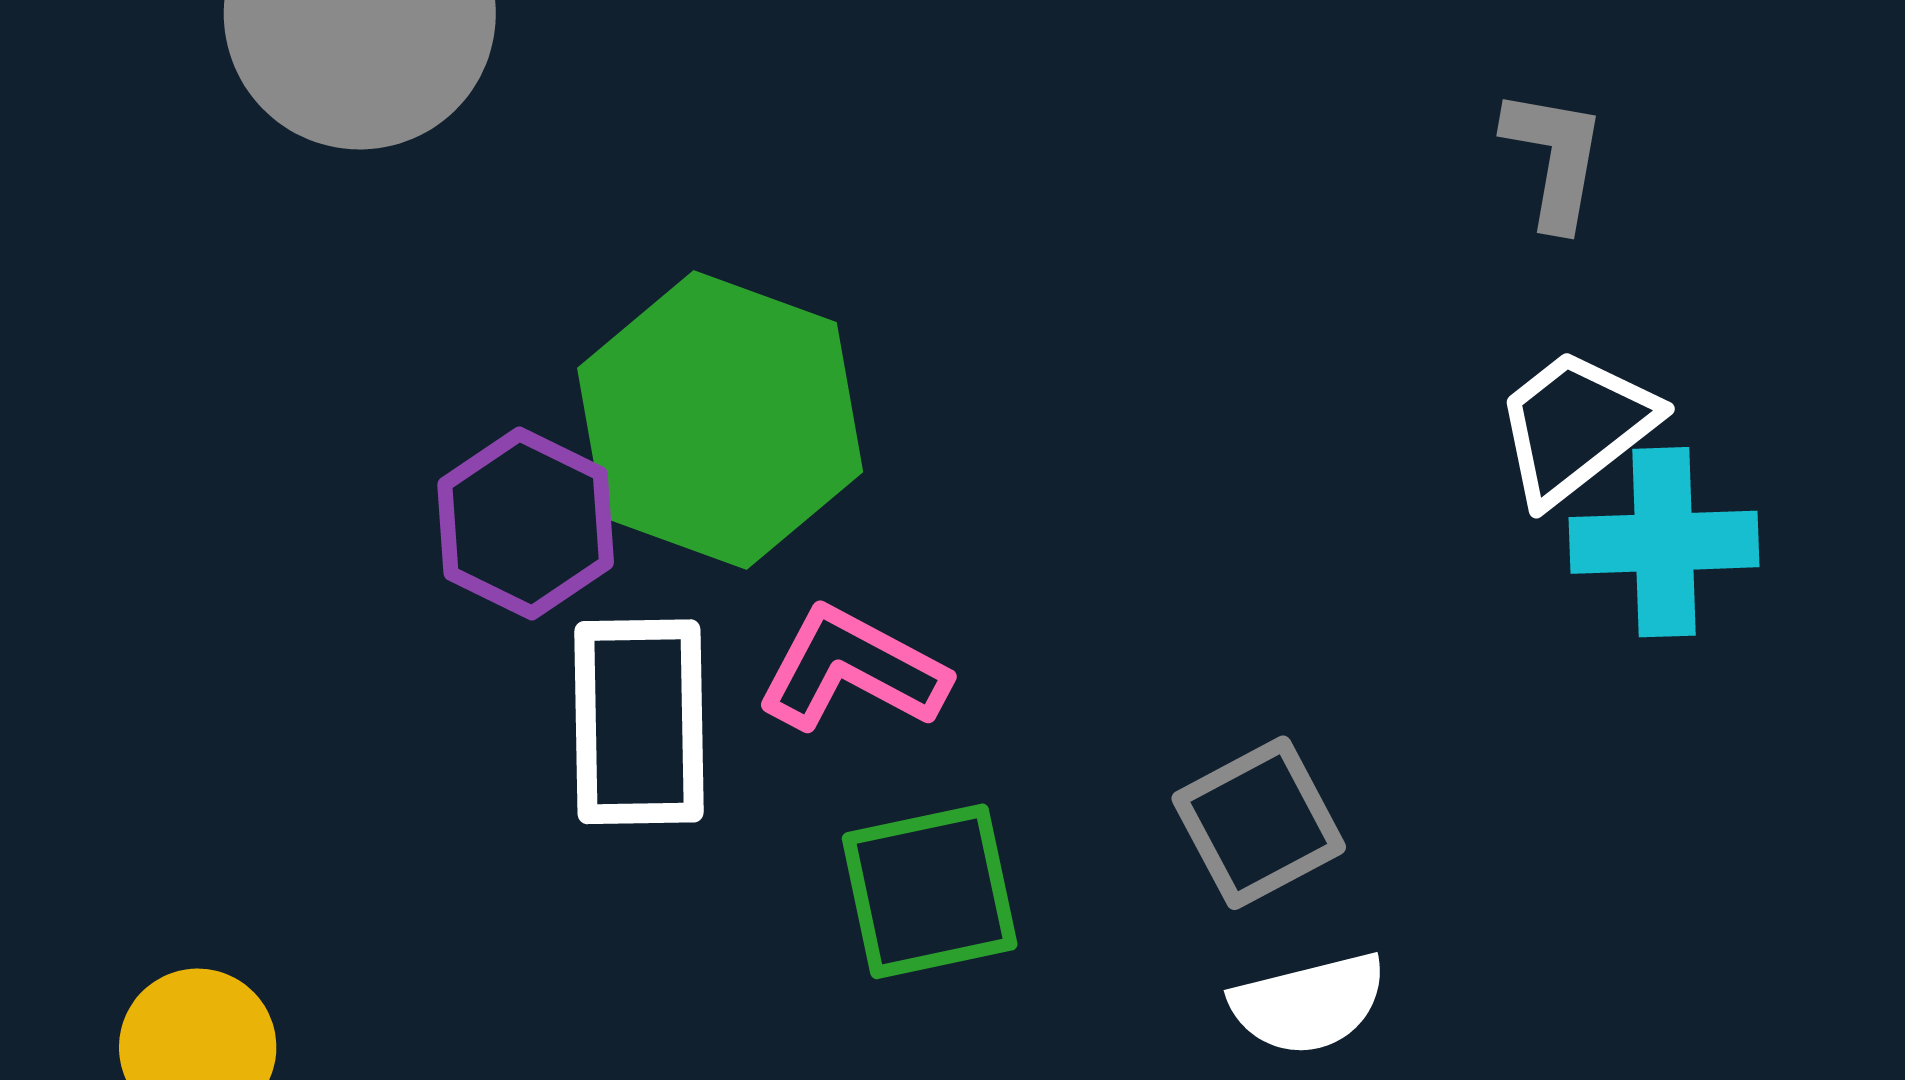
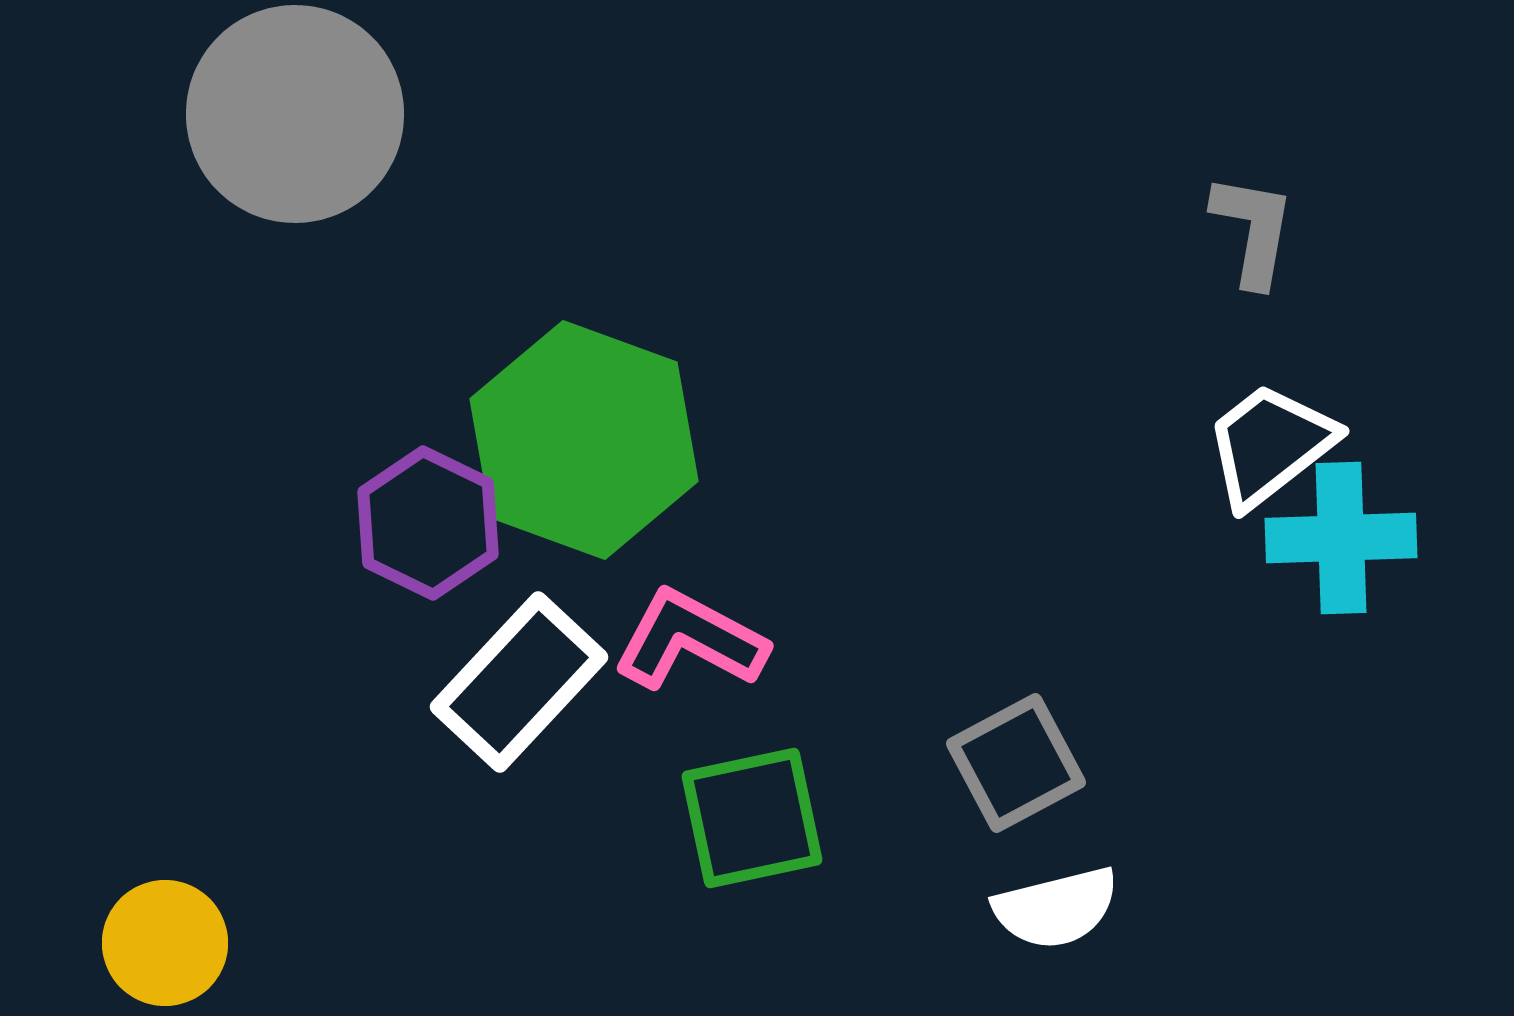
white rectangle: (639, 722) -> (519, 682), turned 44

